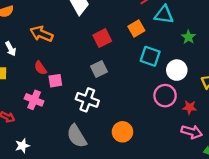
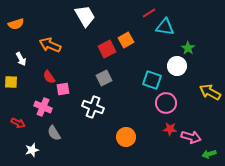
orange square: (136, 29) -> (126, 40), moved
cyan square: (150, 56) -> (152, 80), moved
white circle: (177, 70) -> (177, 66), moved
red star: (190, 107) -> (170, 129), moved
gray semicircle: (77, 136) -> (54, 133), moved, size x0.7

